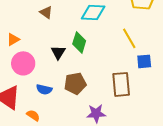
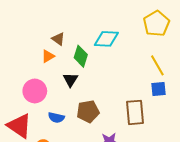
yellow line: (129, 38) -> (157, 65), moved
orange triangle: (13, 39) -> (48, 56), moved
green diamond: (79, 42) -> (81, 56), moved

